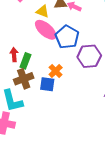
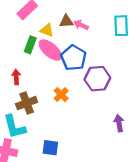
green rectangle: (25, 61) -> (30, 45), moved
blue square: (47, 84) -> (50, 148), moved

